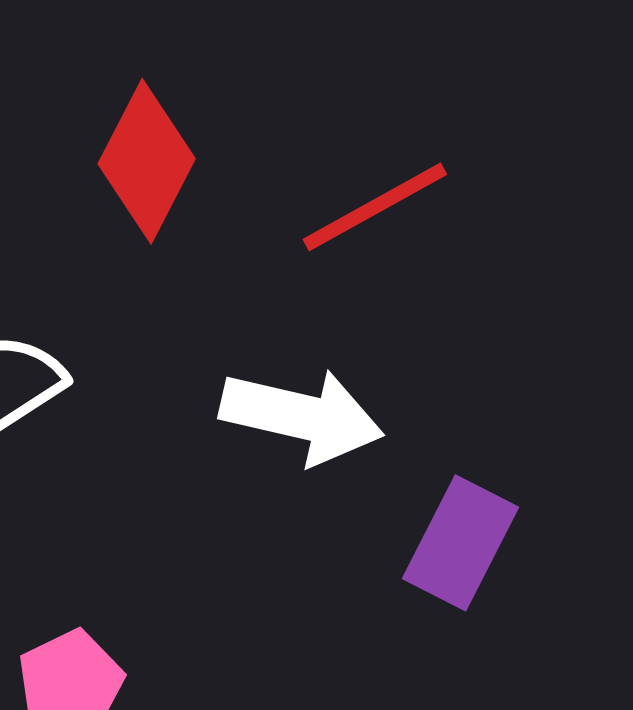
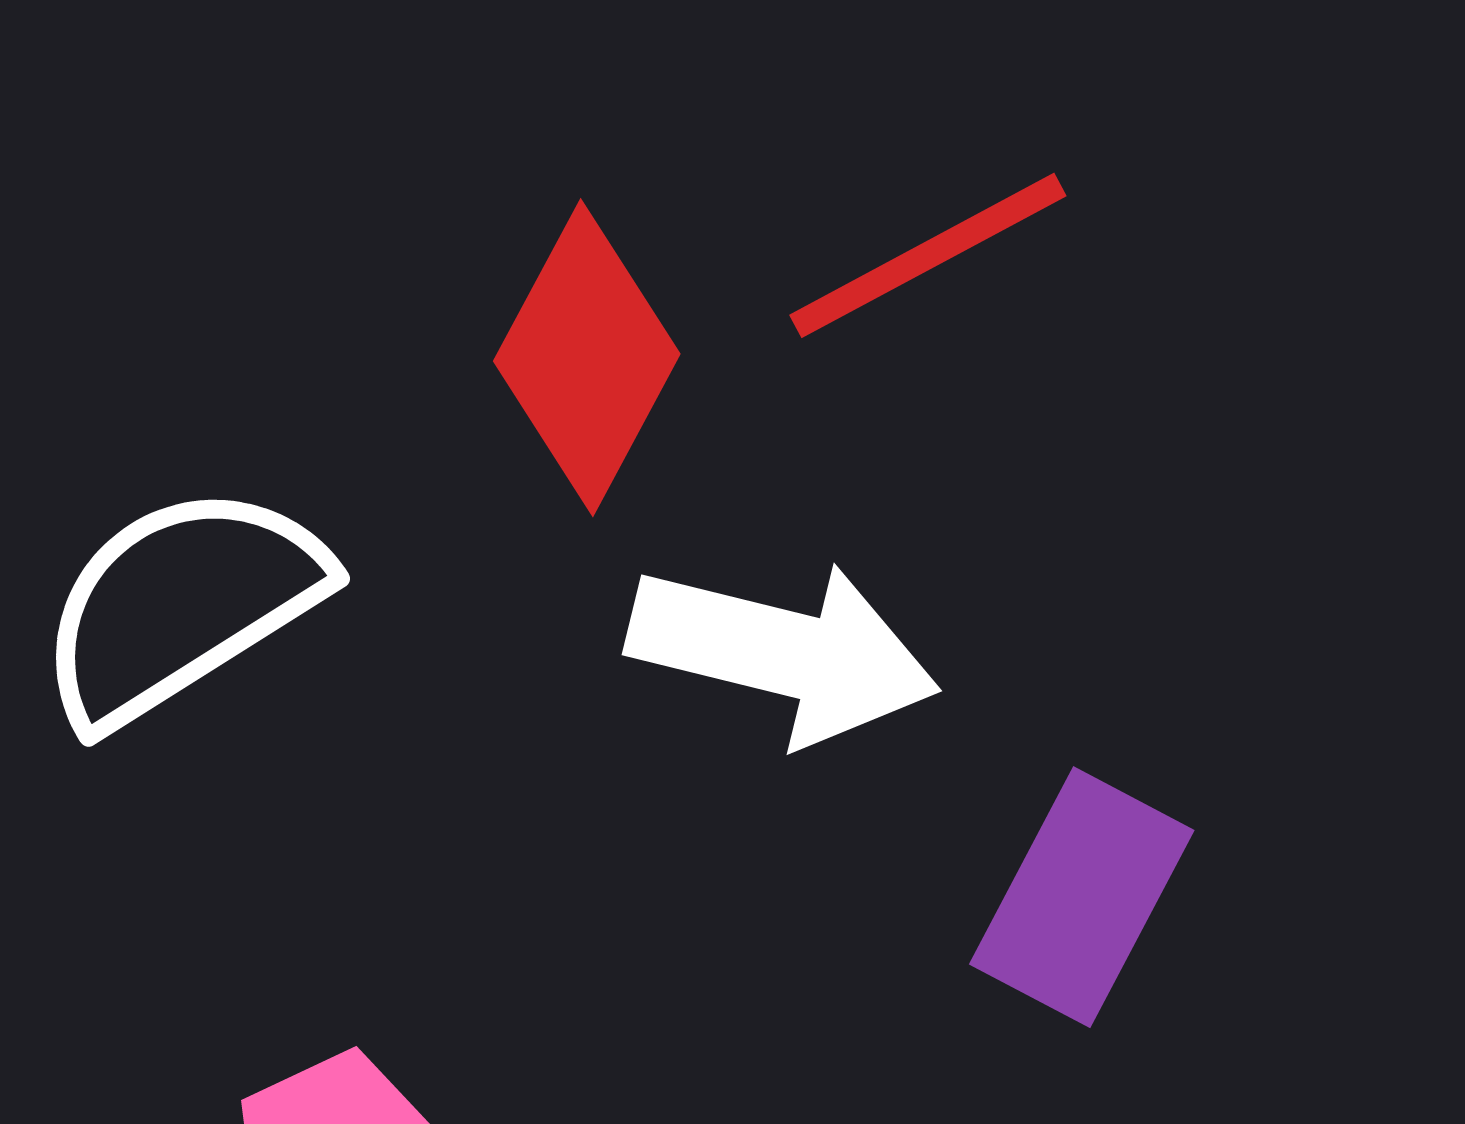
red diamond: (147, 161) -> (587, 358), moved

